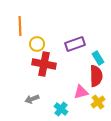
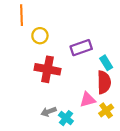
orange line: (20, 26) -> (22, 15), moved
yellow circle: (37, 44) -> (40, 36), moved
gray arrow: (32, 99) -> (49, 112), moved

